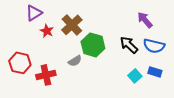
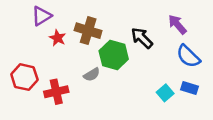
brown cross: (72, 25) -> (88, 31), turned -30
black arrow: (129, 45) -> (142, 38), moved
blue semicircle: (154, 46) -> (188, 56), turned 30

